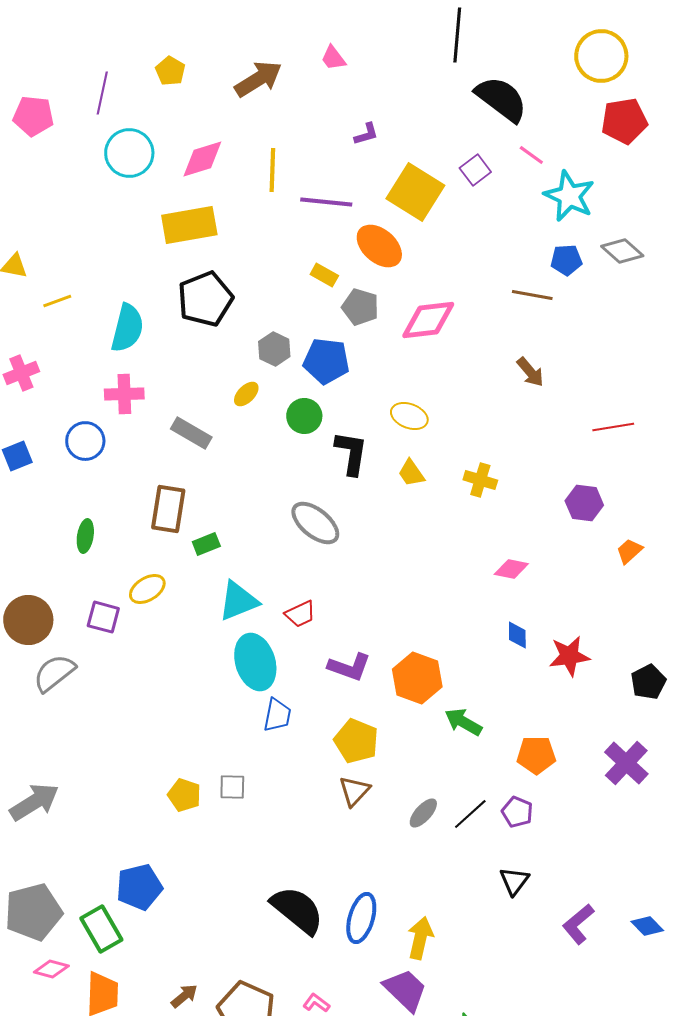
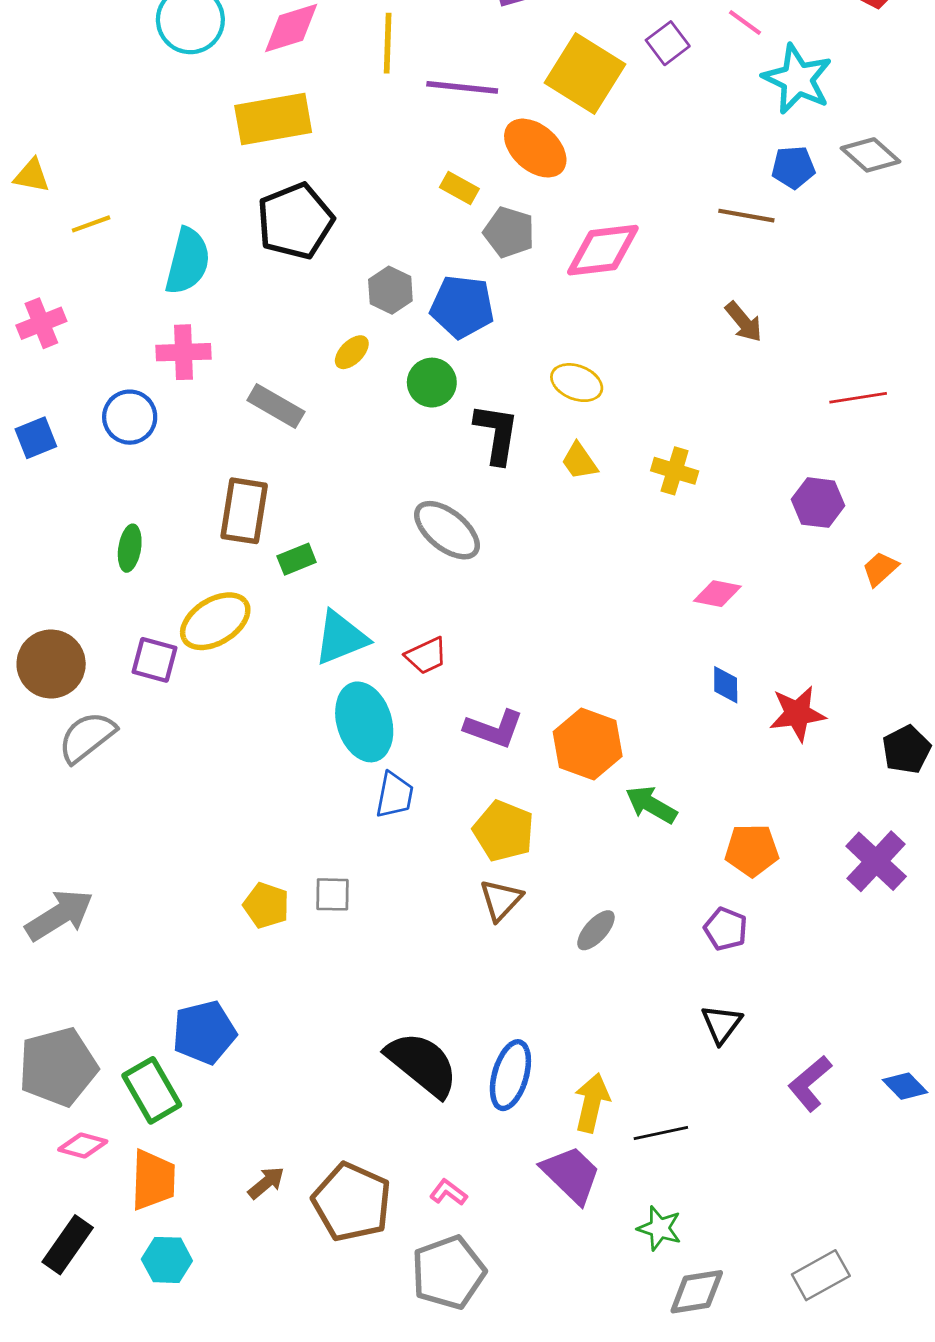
yellow ellipse: (147, 589) -> (215, 621), size x1.4
black line: (470, 814) -> (661, 1133), moved, turned 30

